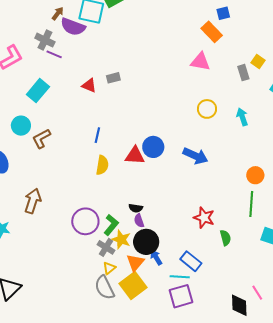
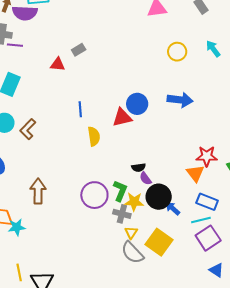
orange triangle: (135, 263) -> (195, 173), moved

